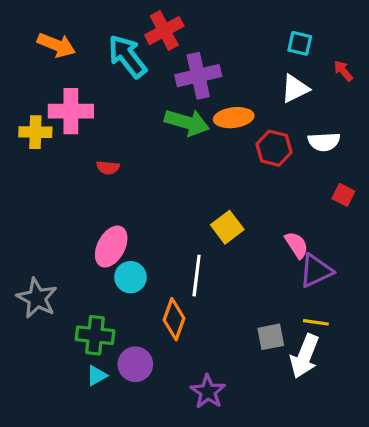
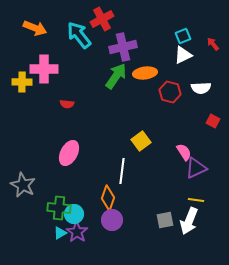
cyan square: (300, 43) -> (183, 36), moved, turned -35
green arrow: (187, 122) -> (116, 76), turned -72
cyan circle: (130, 277) -> (74, 214), moved
gray square: (271, 337) -> (165, 220), moved
purple circle: (135, 364) -> (112, 220), moved
purple star: (208, 392) -> (77, 232), moved

